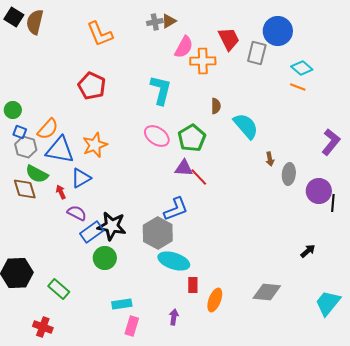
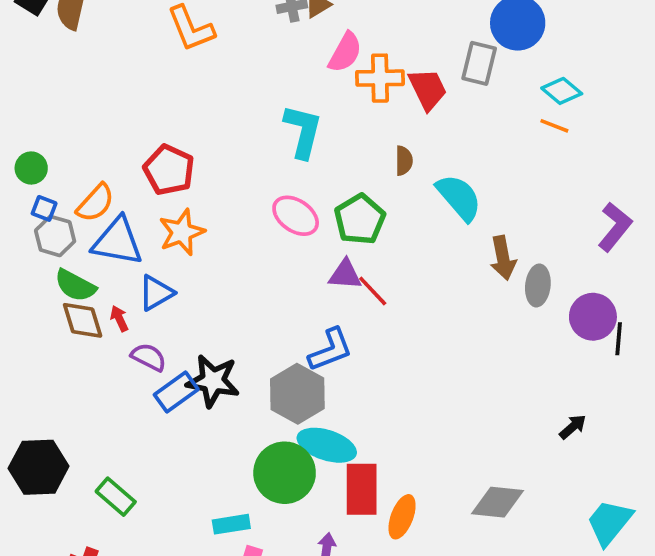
red trapezoid: (229, 39) -> (428, 89), moved
red pentagon: (92, 86) -> (169, 170), moved
brown arrow: (270, 159) -> (503, 258), size x1.6
brown diamond: (25, 189) -> (83, 320), moved
green circle: (105, 258) -> (285, 473), moved, size x1.4
red rectangle: (193, 285) -> (362, 489), size x1.8

